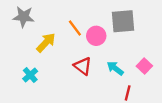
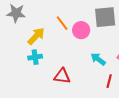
red triangle: (83, 66) -> (62, 76), moved, turned -30
cyan cross: (30, 75) -> (35, 57), moved, turned 32

